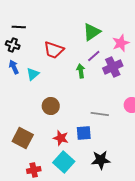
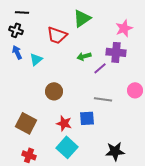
green triangle: (92, 32) -> (82, 18), moved
purple line: (94, 56) -> (100, 68), moved
purple cross: (113, 67) -> (116, 52), turned 30
green arrow: (81, 71) -> (84, 56), turned -96
black star: (101, 160) -> (115, 151), moved
red cross: (34, 170) -> (29, 155), moved, turned 32

